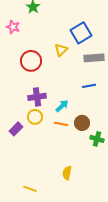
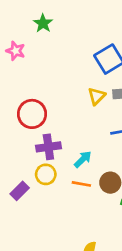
yellow triangle: (61, 50) -> (97, 96), moved
red circle: (31, 61) -> (32, 114), moved

